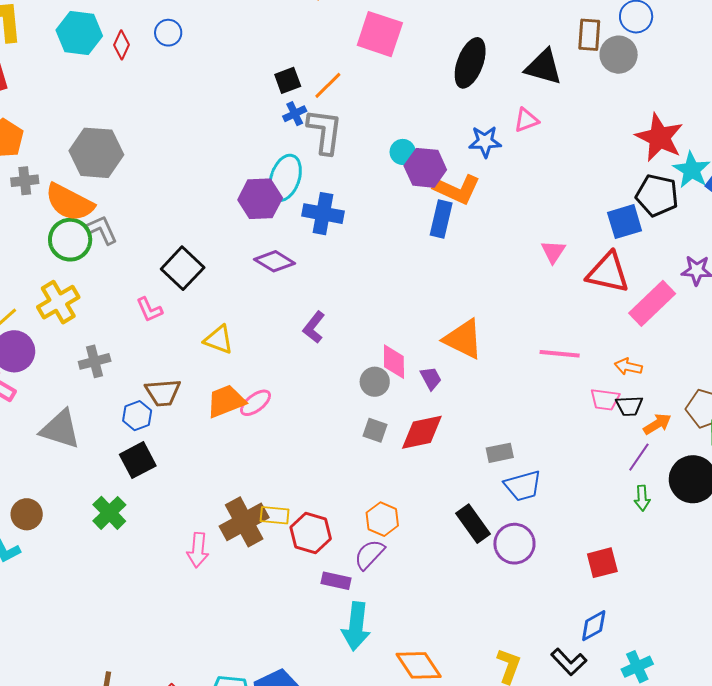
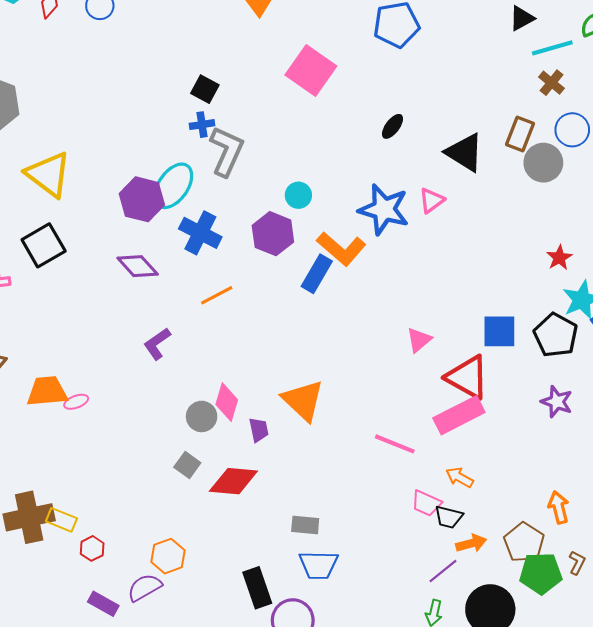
black ellipse: (470, 63) -> (393, 126), size x0.5
black square: (288, 80) -> (205, 89), turned 32
orange line: (328, 85) -> (217, 295), moved
pink triangle: (526, 120) -> (432, 200), turned -32
red star: (659, 137) -> (559, 258), size x0.5
blue star: (485, 142) -> (384, 209), size x1.5
purple hexagon: (425, 168) -> (273, 234), moved
black pentagon: (657, 195) -> (556, 335), moved
pink rectangle: (652, 303) -> (459, 415), moved
yellow triangle: (219, 340) -> (48, 174), moved, size x1.5
pink ellipse: (256, 403) -> (76, 402), size x0.7
red hexagon: (311, 533) -> (92, 548), size x0.6

